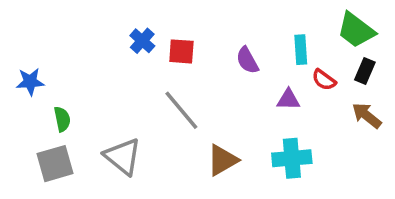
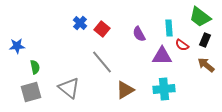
red square: (181, 51) -> (102, 29), turned 35
purple triangle: (288, 100) -> (162, 56), size x1.5

